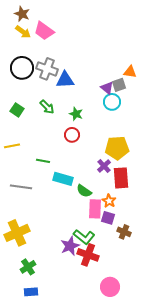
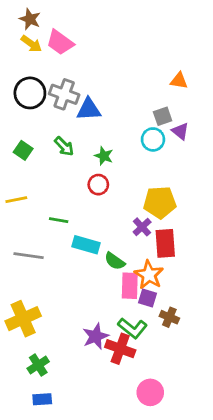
orange triangle: (130, 72) -> (179, 81), moved
purple triangle: (107, 88) -> (180, 131), moved
orange star: (109, 201) -> (149, 275), size x1.5
green L-shape: (84, 237) -> (132, 328), moved

